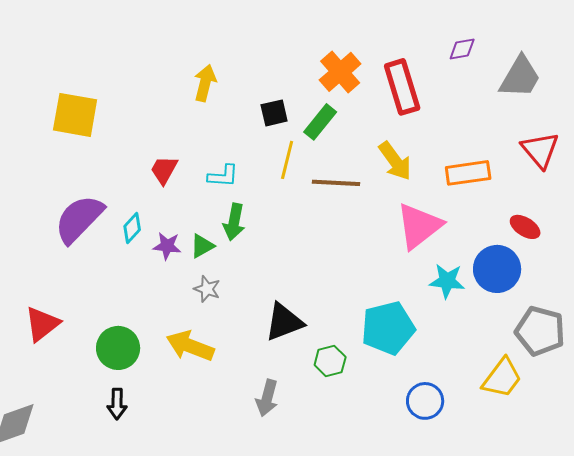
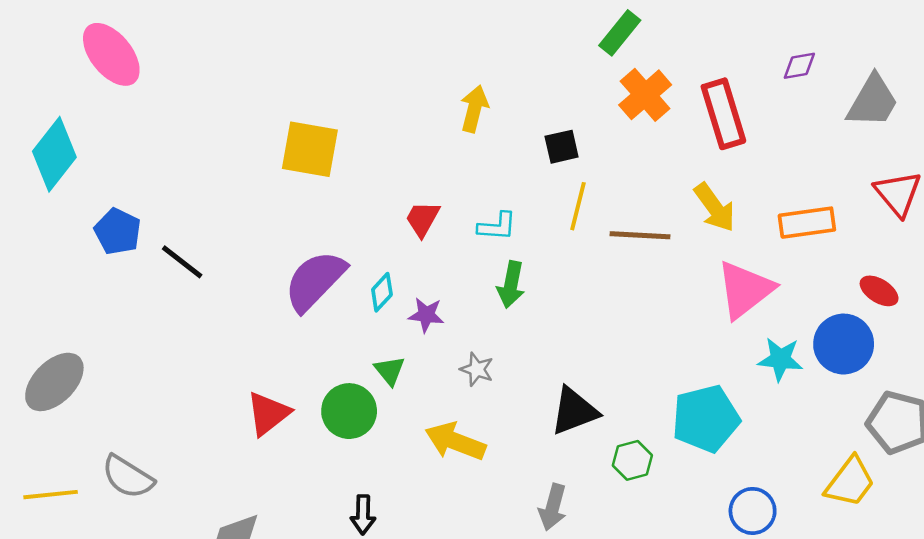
green rectangle: (320, 122) -> (620, 33), moved
green triangle: (202, 246) -> (390, 371), moved, turned -40
green circle: (118, 348) -> (349, 411), moved

